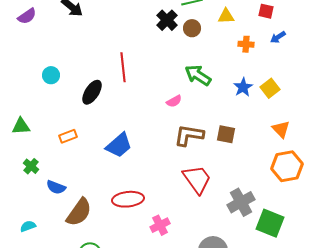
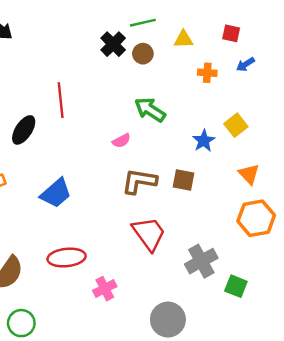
blue star: (243, 87) -> (204, 141), moved
green square: (270, 223) -> (236, 286), size x0.7

